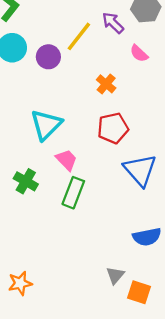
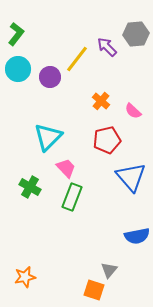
pink semicircle: (139, 53) -> (133, 111), moved
orange square: (139, 292) -> (94, 290), moved

